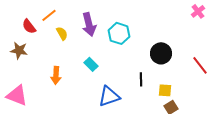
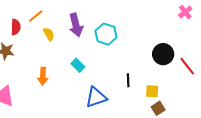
red semicircle: (29, 26) -> (16, 27), turned -140
black circle: (161, 53) -> (163, 54), moved

